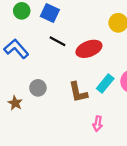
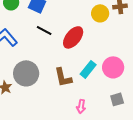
red ellipse: (89, 49) -> (73, 37), turned -30
gray circle: (38, 88) -> (26, 73), size x1.6

